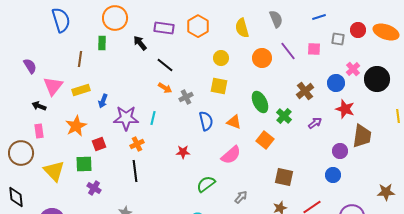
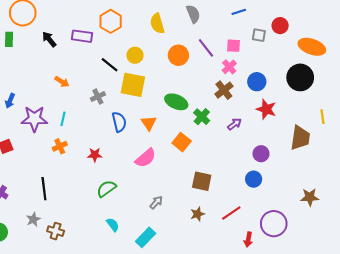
purple rectangle: (164, 28) -> (82, 36), moved
orange ellipse: (386, 32) -> (312, 47), moved
black line: (165, 65) -> (110, 65), moved
pink cross: (353, 69) -> (229, 67), moved
yellow square: (219, 86) -> (133, 85), size x1.4
orange arrow: (165, 88) -> (62, 82), moved
green ellipse: (260, 102) -> (176, 102), turned -40
orange triangle: (234, 122) -> (149, 123), turned 35
brown trapezoid: (362, 136) -> (300, 138), moved
orange cross: (137, 144) -> (60, 146), moved
black line: (135, 171) -> (44, 189), moved
green semicircle: (206, 184) -> (106, 189), moved

